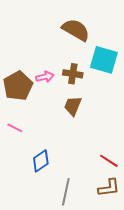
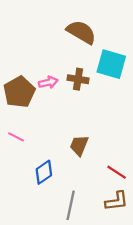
brown trapezoid: (73, 106) -> (79, 145), moved

